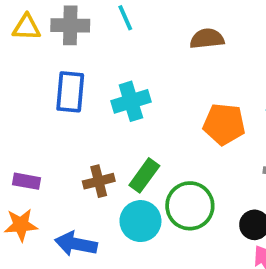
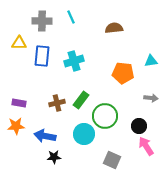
yellow triangle: (26, 27) -> (19, 43), moved
cyan circle: (140, 221) -> (84, 134), moved

